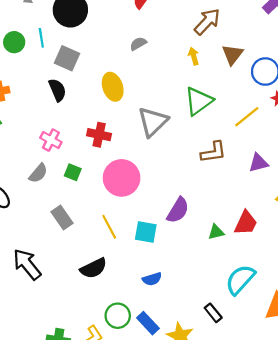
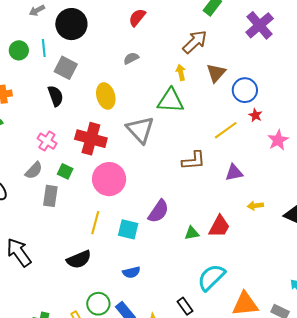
green triangle: (199, 101) -> (171, 101), moved, turned 36
gray triangle: (153, 122) -> (140, 130), turned -32
red cross: (99, 135) -> (91, 139), size x1.4
gray rectangle: (62, 217) -> (50, 196), moved, turned 40
yellow line: (109, 227) -> (95, 223), turned 40

